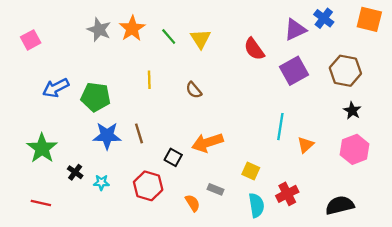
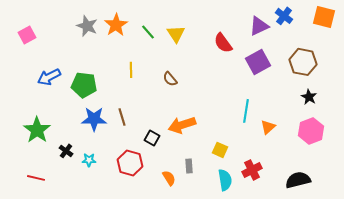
gray rectangle: (215, 189) -> (189, 166), turned 64

